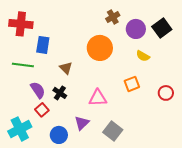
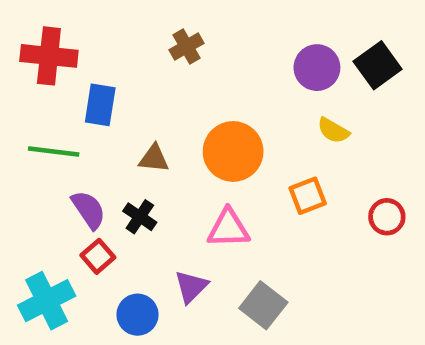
brown cross: (113, 17) -> (186, 47), moved
orange circle: (100, 48) -> (233, 151), moved
brown triangle: (66, 68) -> (154, 158), turned -40

